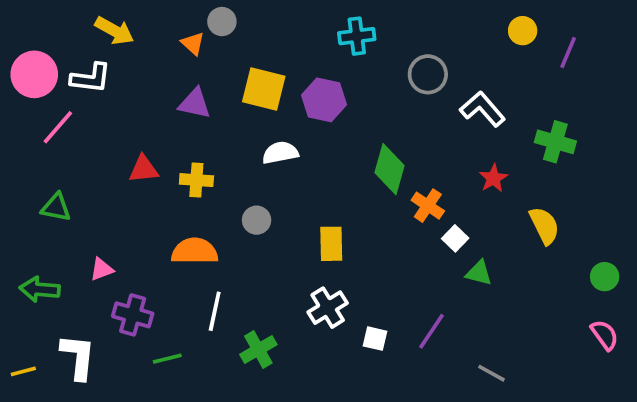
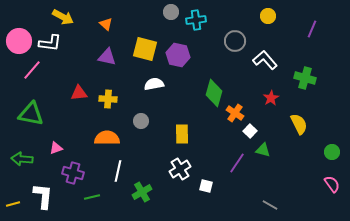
gray circle: (222, 22) -> (171, 12), moved
yellow circle: (523, 31) -> (268, 16), moved
green triangle: (56, 207) -> (31, 114), size x1.5
purple line: (431, 331) -> (237, 163), moved

